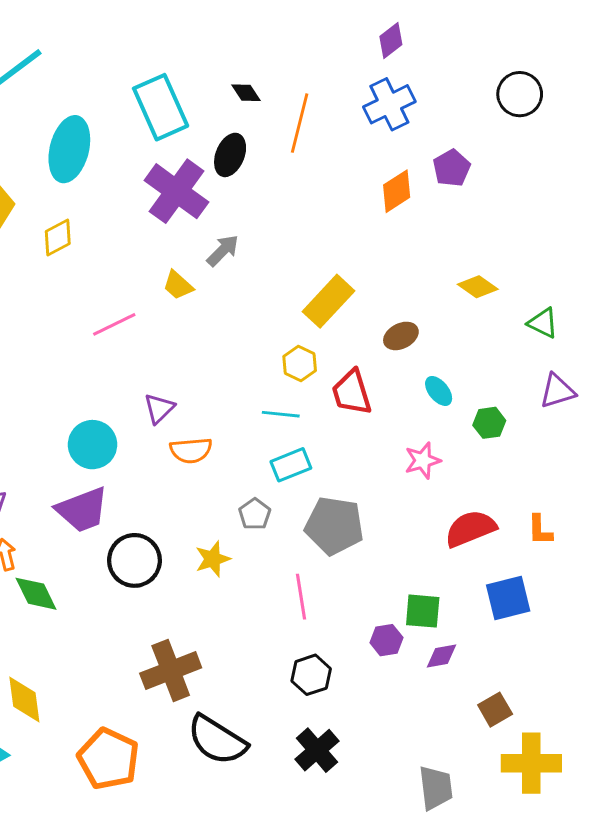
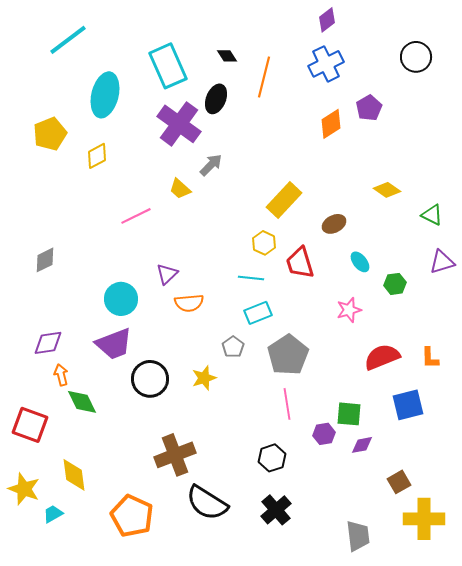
gray pentagon: (334, 526) -> (288, 355), turned 30
pink line: (301, 597) -> (287, 404), moved

